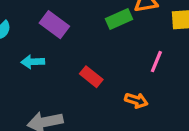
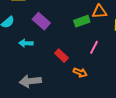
pink line: (156, 62) -> (94, 47), moved
orange arrow: (136, 100) -> (80, 73), moved

